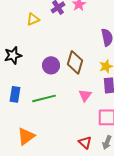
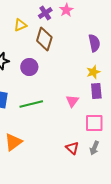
brown diamond: (75, 62) -> (44, 39), moved
purple circle: (51, 65) -> (29, 67), moved

